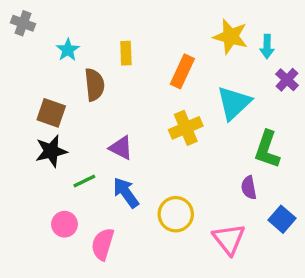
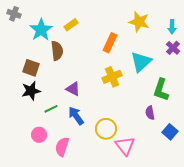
cyan arrow: (267, 46) -> (172, 27), moved
cyan star: (68, 50) -> (41, 30), size x1.6
yellow rectangle: (126, 53) -> (71, 25), moved, turned 56
pink triangle: (229, 239) -> (125, 146), moved

